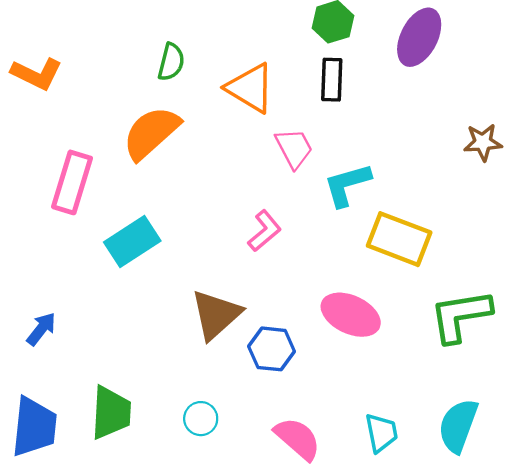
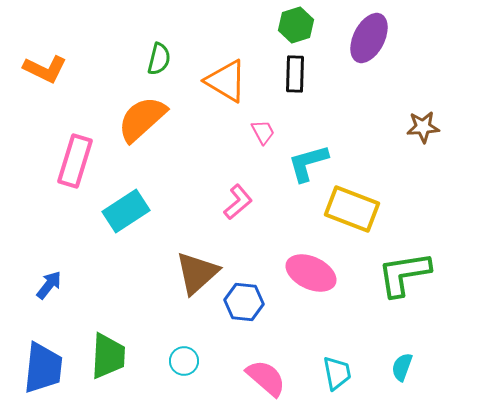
pink trapezoid: (294, 148) -> (263, 132), size x0.7
cyan semicircle: (458, 426) -> (402, 367), size x0.6

